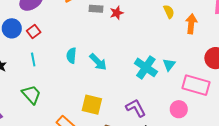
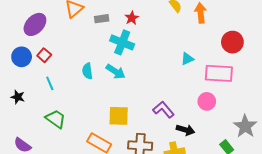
red star: (117, 13) -> (132, 18), moved
cyan triangle: (169, 65) -> (187, 59), turned 40
cyan cross: (146, 67) -> (122, 42), moved

